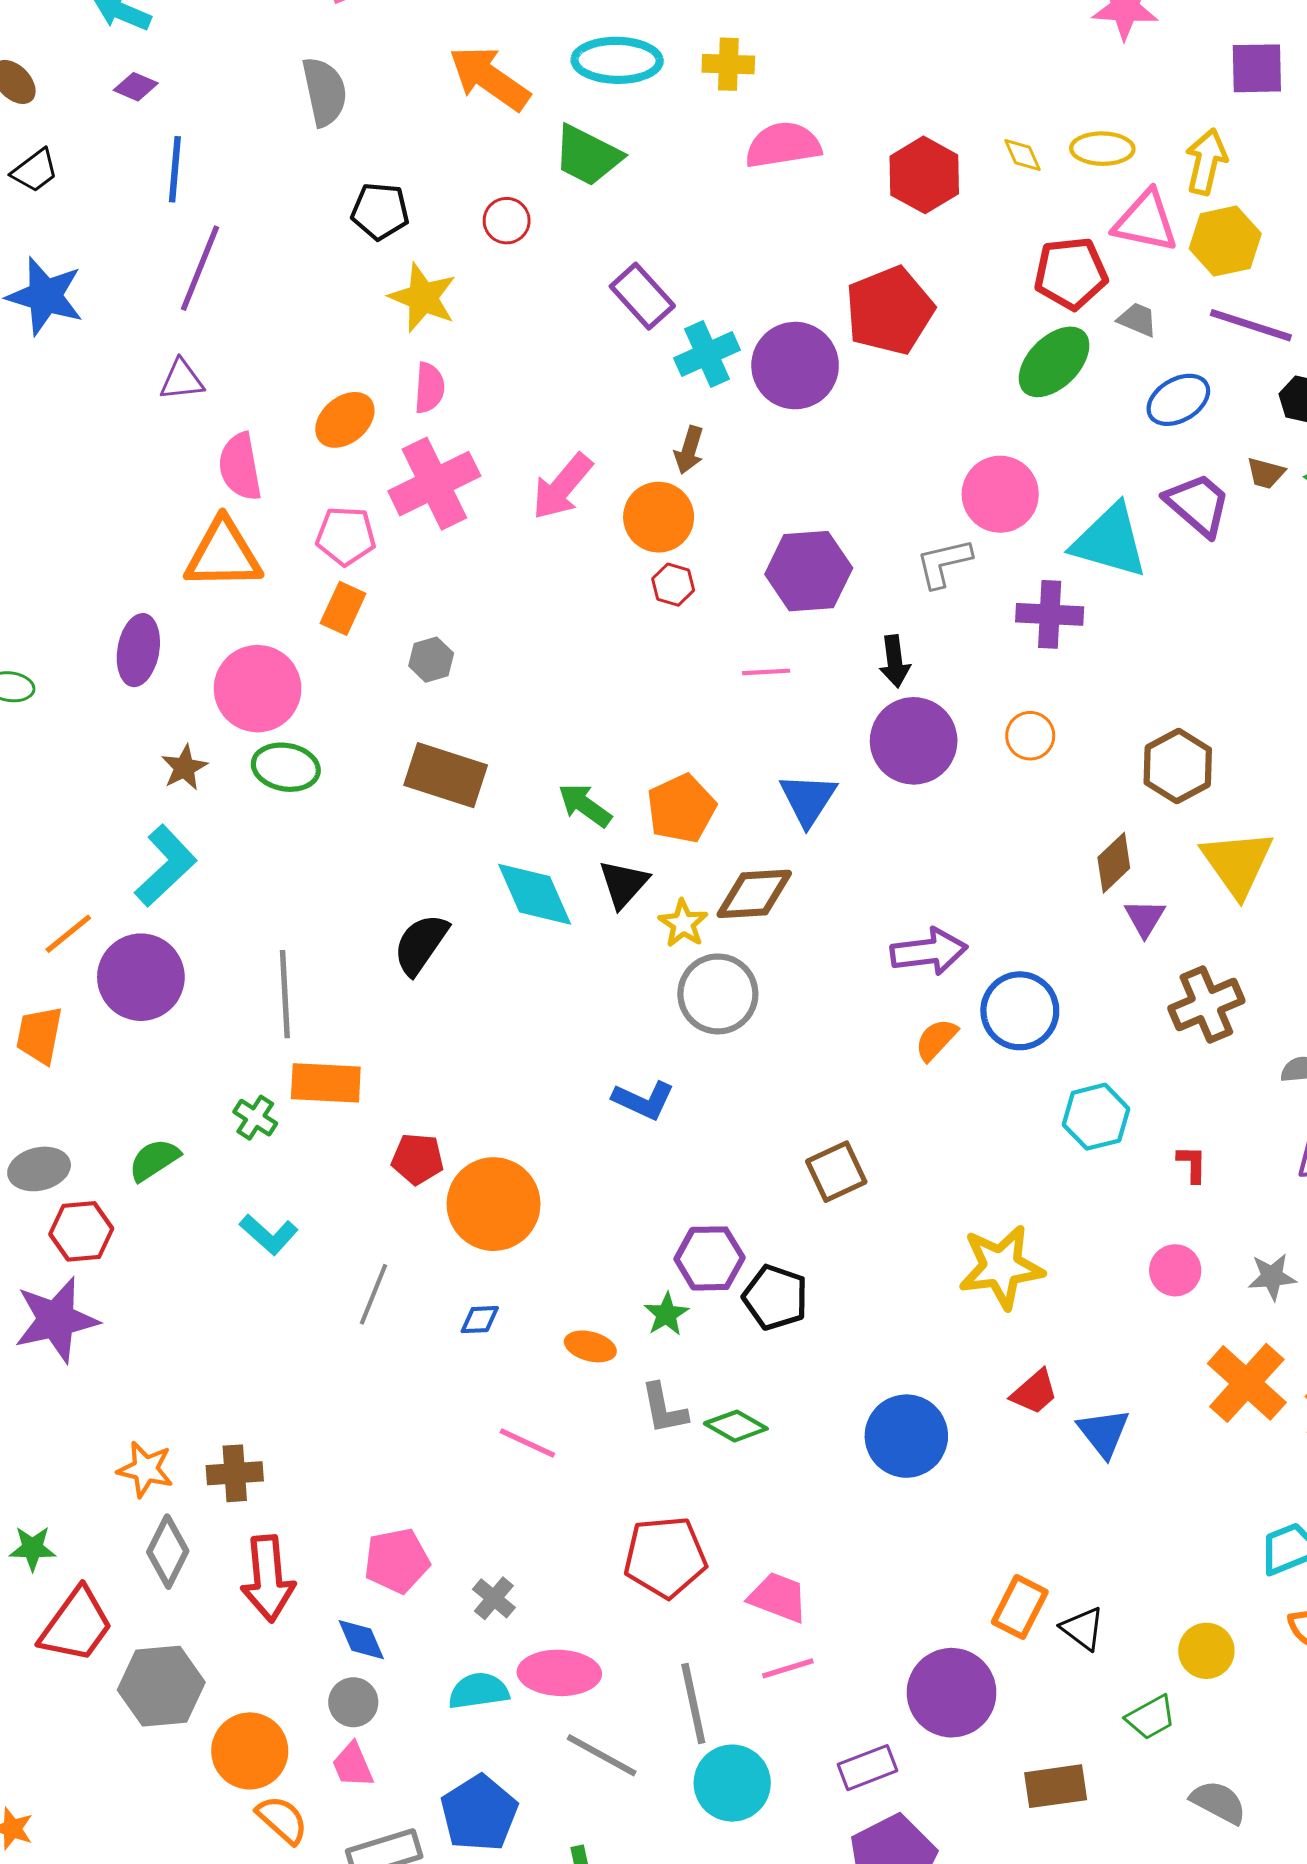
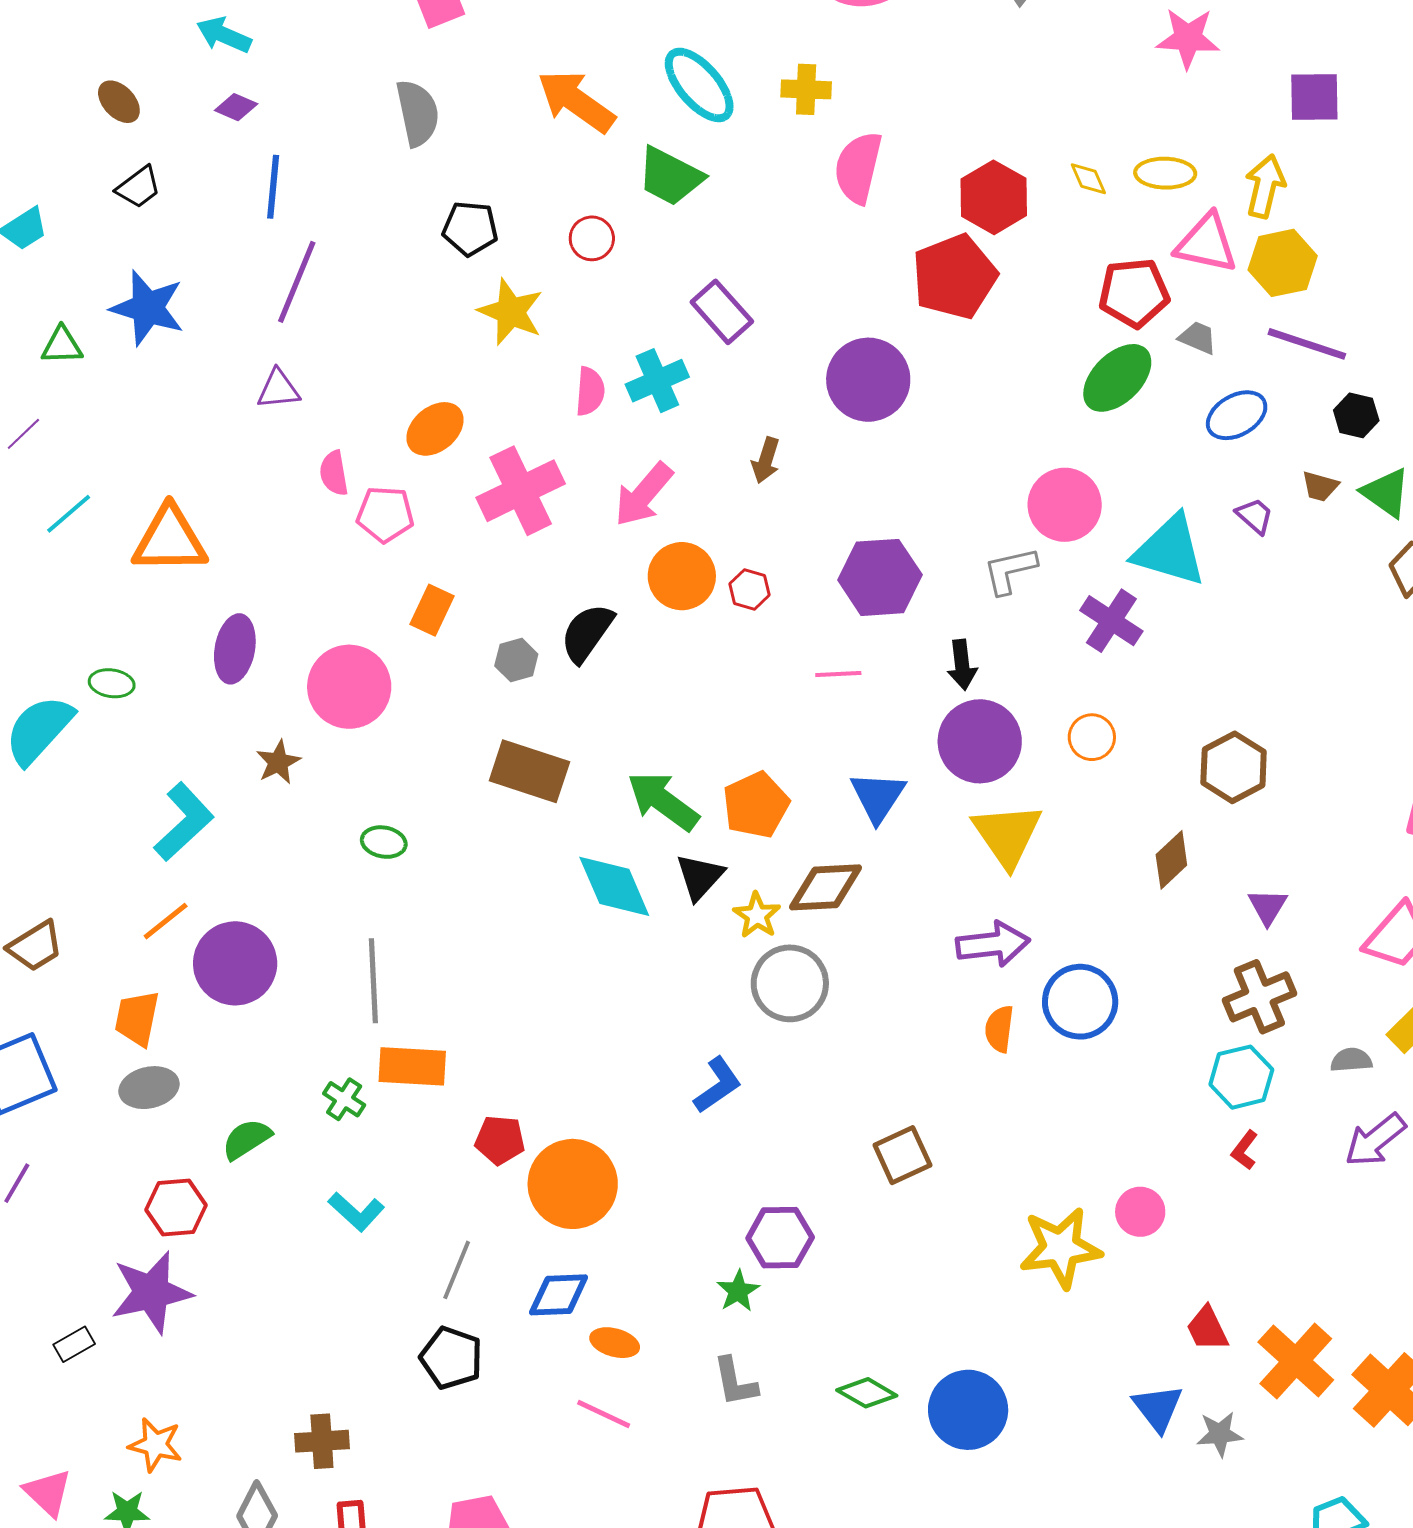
cyan ellipse: (617, 60) -> (699, 85), turned 48
pink semicircle: (783, 145) -> (858, 168), turned -68
red pentagon: (890, 310) -> (954, 277), moved
cyan cross: (707, 354) -> (657, 381), moved
pink semicircle: (429, 388) -> (590, 391), moved
pink semicircle: (240, 467) -> (334, 473), size x0.7
purple trapezoid: (1198, 504) -> (1255, 516), size x0.6
orange circle: (659, 517) -> (682, 576), moved
pink pentagon: (346, 536) -> (385, 514), moved
orange triangle: (223, 554) -> (170, 540), moved
purple cross: (1050, 614) -> (1111, 621), turned 30
green ellipse: (286, 767) -> (384, 842), moved, size x0.7
green arrow: (585, 805) -> (663, 801), size x1.4
yellow triangle: (1237, 863) -> (1007, 835), moved
cyan L-shape: (166, 866) -> (184, 822), moved
purple triangle: (1145, 918) -> (1268, 907), moved
black semicircle: (421, 944) -> (587, 633), moved
orange semicircle: (936, 1040) -> (999, 1029), turned -36
blue L-shape: (643, 1100) -> (718, 1085), turned -60
cyan hexagon: (1096, 1117) -> (1241, 1077), moved
red L-shape: (1192, 1164) -> (1245, 1150), turned -144
gray ellipse: (39, 1169) -> (149, 1088), moved
pink circle: (1175, 1270) -> (1140, 1212), moved
gray star: (1272, 1277) -> (1220, 1434), moved
black pentagon: (775, 1297) -> (451, 1358), moved
blue diamond: (480, 1320) -> (559, 1295), size x1.6
orange ellipse: (590, 1346) -> (615, 1343), moved
red trapezoid: (1034, 1392) -> (1207, 1329), moved, turned 105
green diamond: (736, 1426) -> (867, 1393), moved
orange star: (145, 1469) -> (155, 1445), moved

